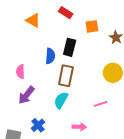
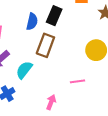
cyan semicircle: (61, 100) -> (24, 70), moved
pink arrow: (79, 127) -> (51, 102), turned -80

